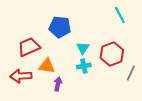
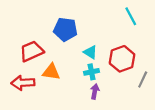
cyan triangle: (83, 48) -> (90, 52), turned -32
purple arrow: (58, 84) -> (95, 91), moved

